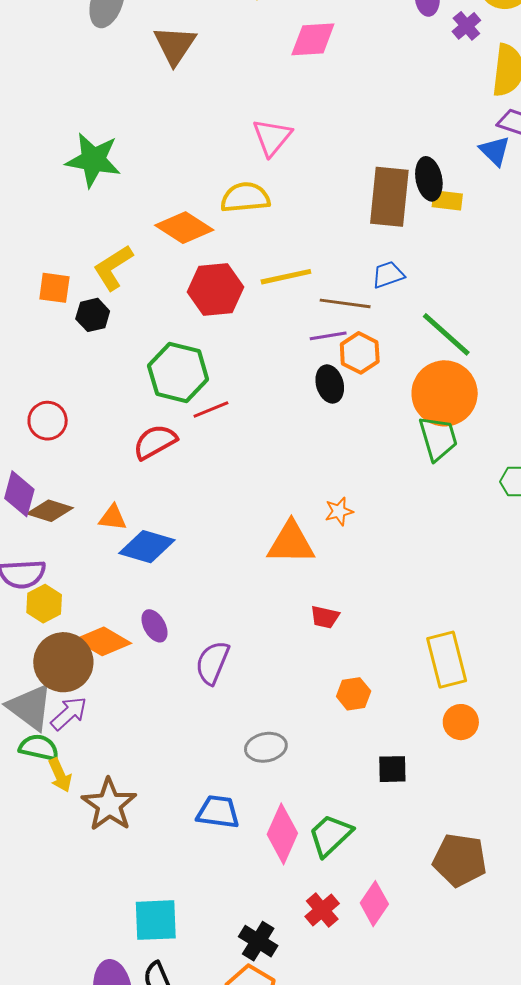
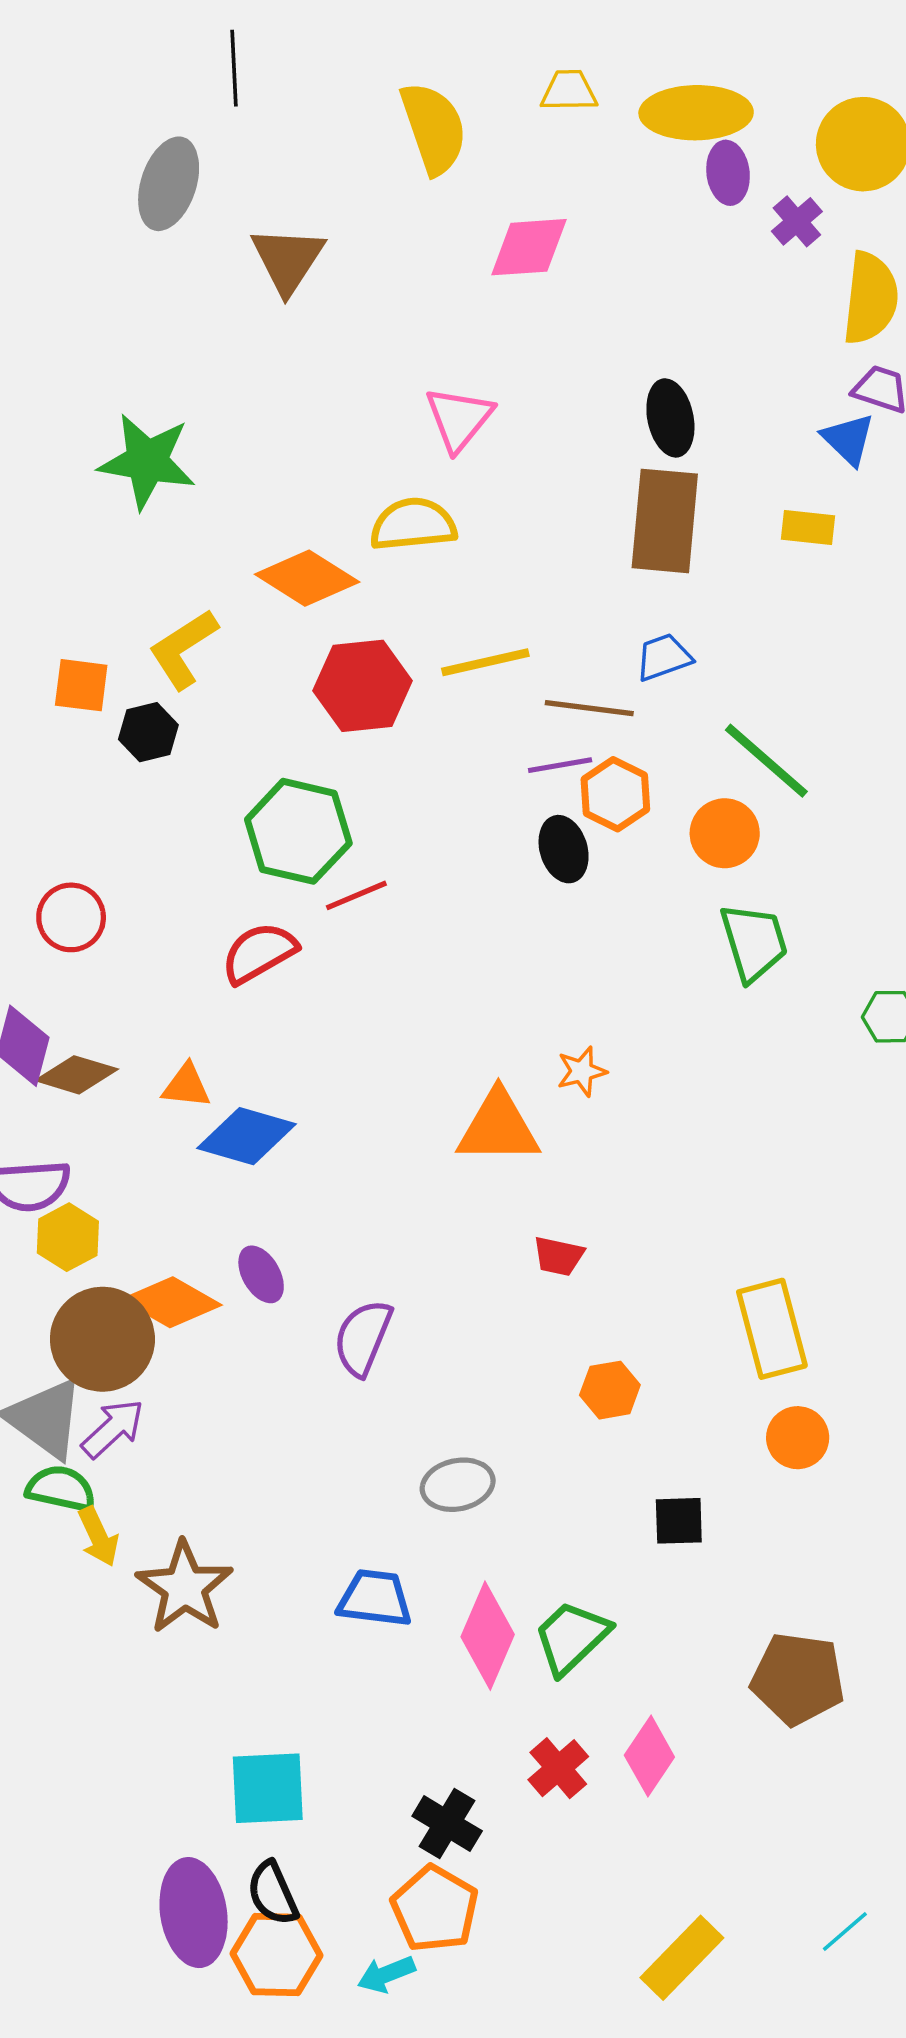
black ellipse: (429, 179) -> (670, 418), moved
yellow rectangle: (447, 200) -> (808, 527), moved
orange circle: (445, 393) -> (725, 833), moved, size x0.6

